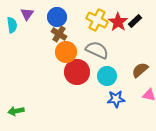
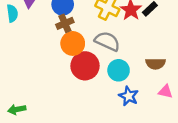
brown cross: (59, 34) -> (65, 23), turned 35
brown semicircle: (140, 70) -> (155, 64), turned -138
blue star: (116, 99) -> (129, 96), turned 30

